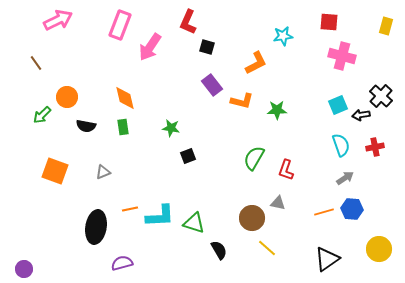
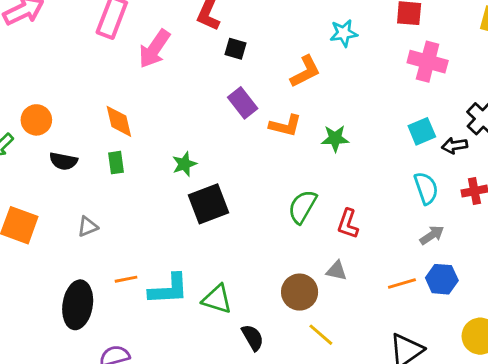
green star: (171, 128) -> (184, 164), turned -30
black square: (188, 156) -> (208, 204), size x1.8

